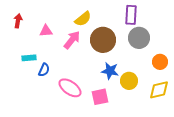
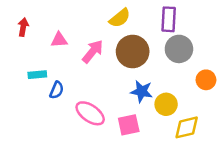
yellow semicircle: (83, 19) -> (120, 18), moved
yellow diamond: (159, 90) -> (187, 127), moved

